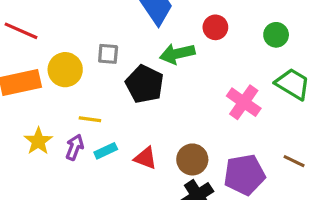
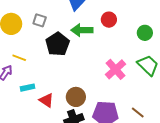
cyan rectangle: (106, 151) -> (28, 88), moved
red triangle: (145, 158) -> (46, 100), moved

